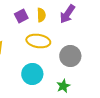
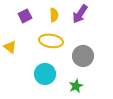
purple square: (21, 16) -> (25, 16), moved

